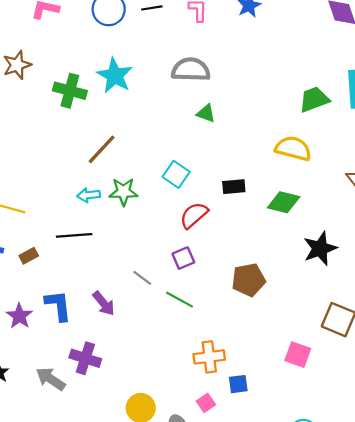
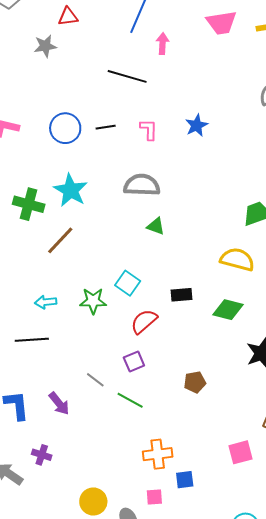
brown line: (102, 149) -> (60, 240), moved
green star: (123, 192) -> (93, 301), moved
brown pentagon: (249, 280) -> (195, 382), size x0.7
pink square: (298, 355) -> (241, 452), turned -35
purple cross: (85, 358) -> (42, 455), size x0.7
pink square: (206, 403) -> (154, 497), turned 30

